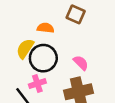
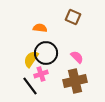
orange semicircle: (46, 28) -> (40, 28), moved
yellow semicircle: (25, 49) -> (31, 59), moved

